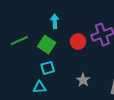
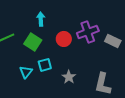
cyan square: (48, 68) -> (45, 65), moved
cyan triangle: (40, 87) -> (26, 72), moved, turned -48

